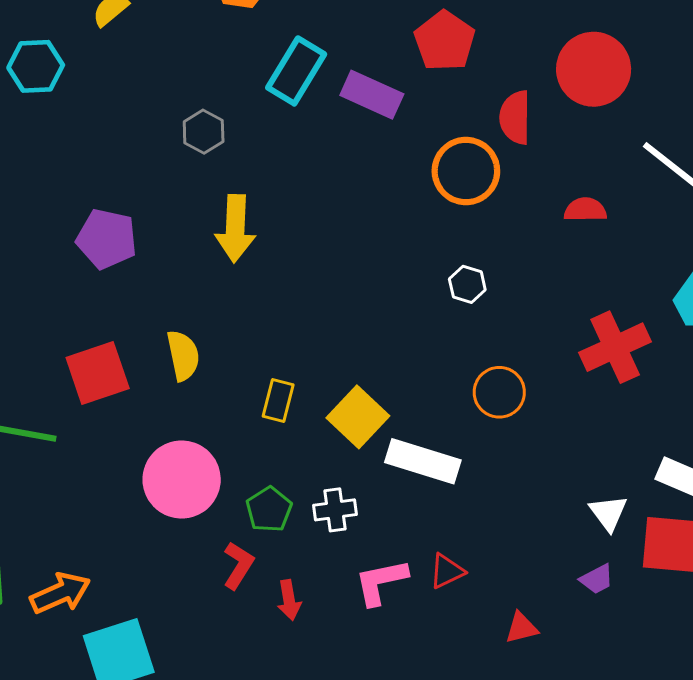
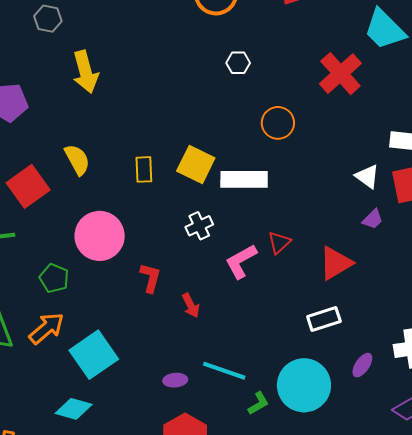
green pentagon: (269, 509) -> (54, 278), moved
red arrow: (289, 600) -> (191, 305), moved
red triangle: (521, 628) -> (336, 263), size x1.6

